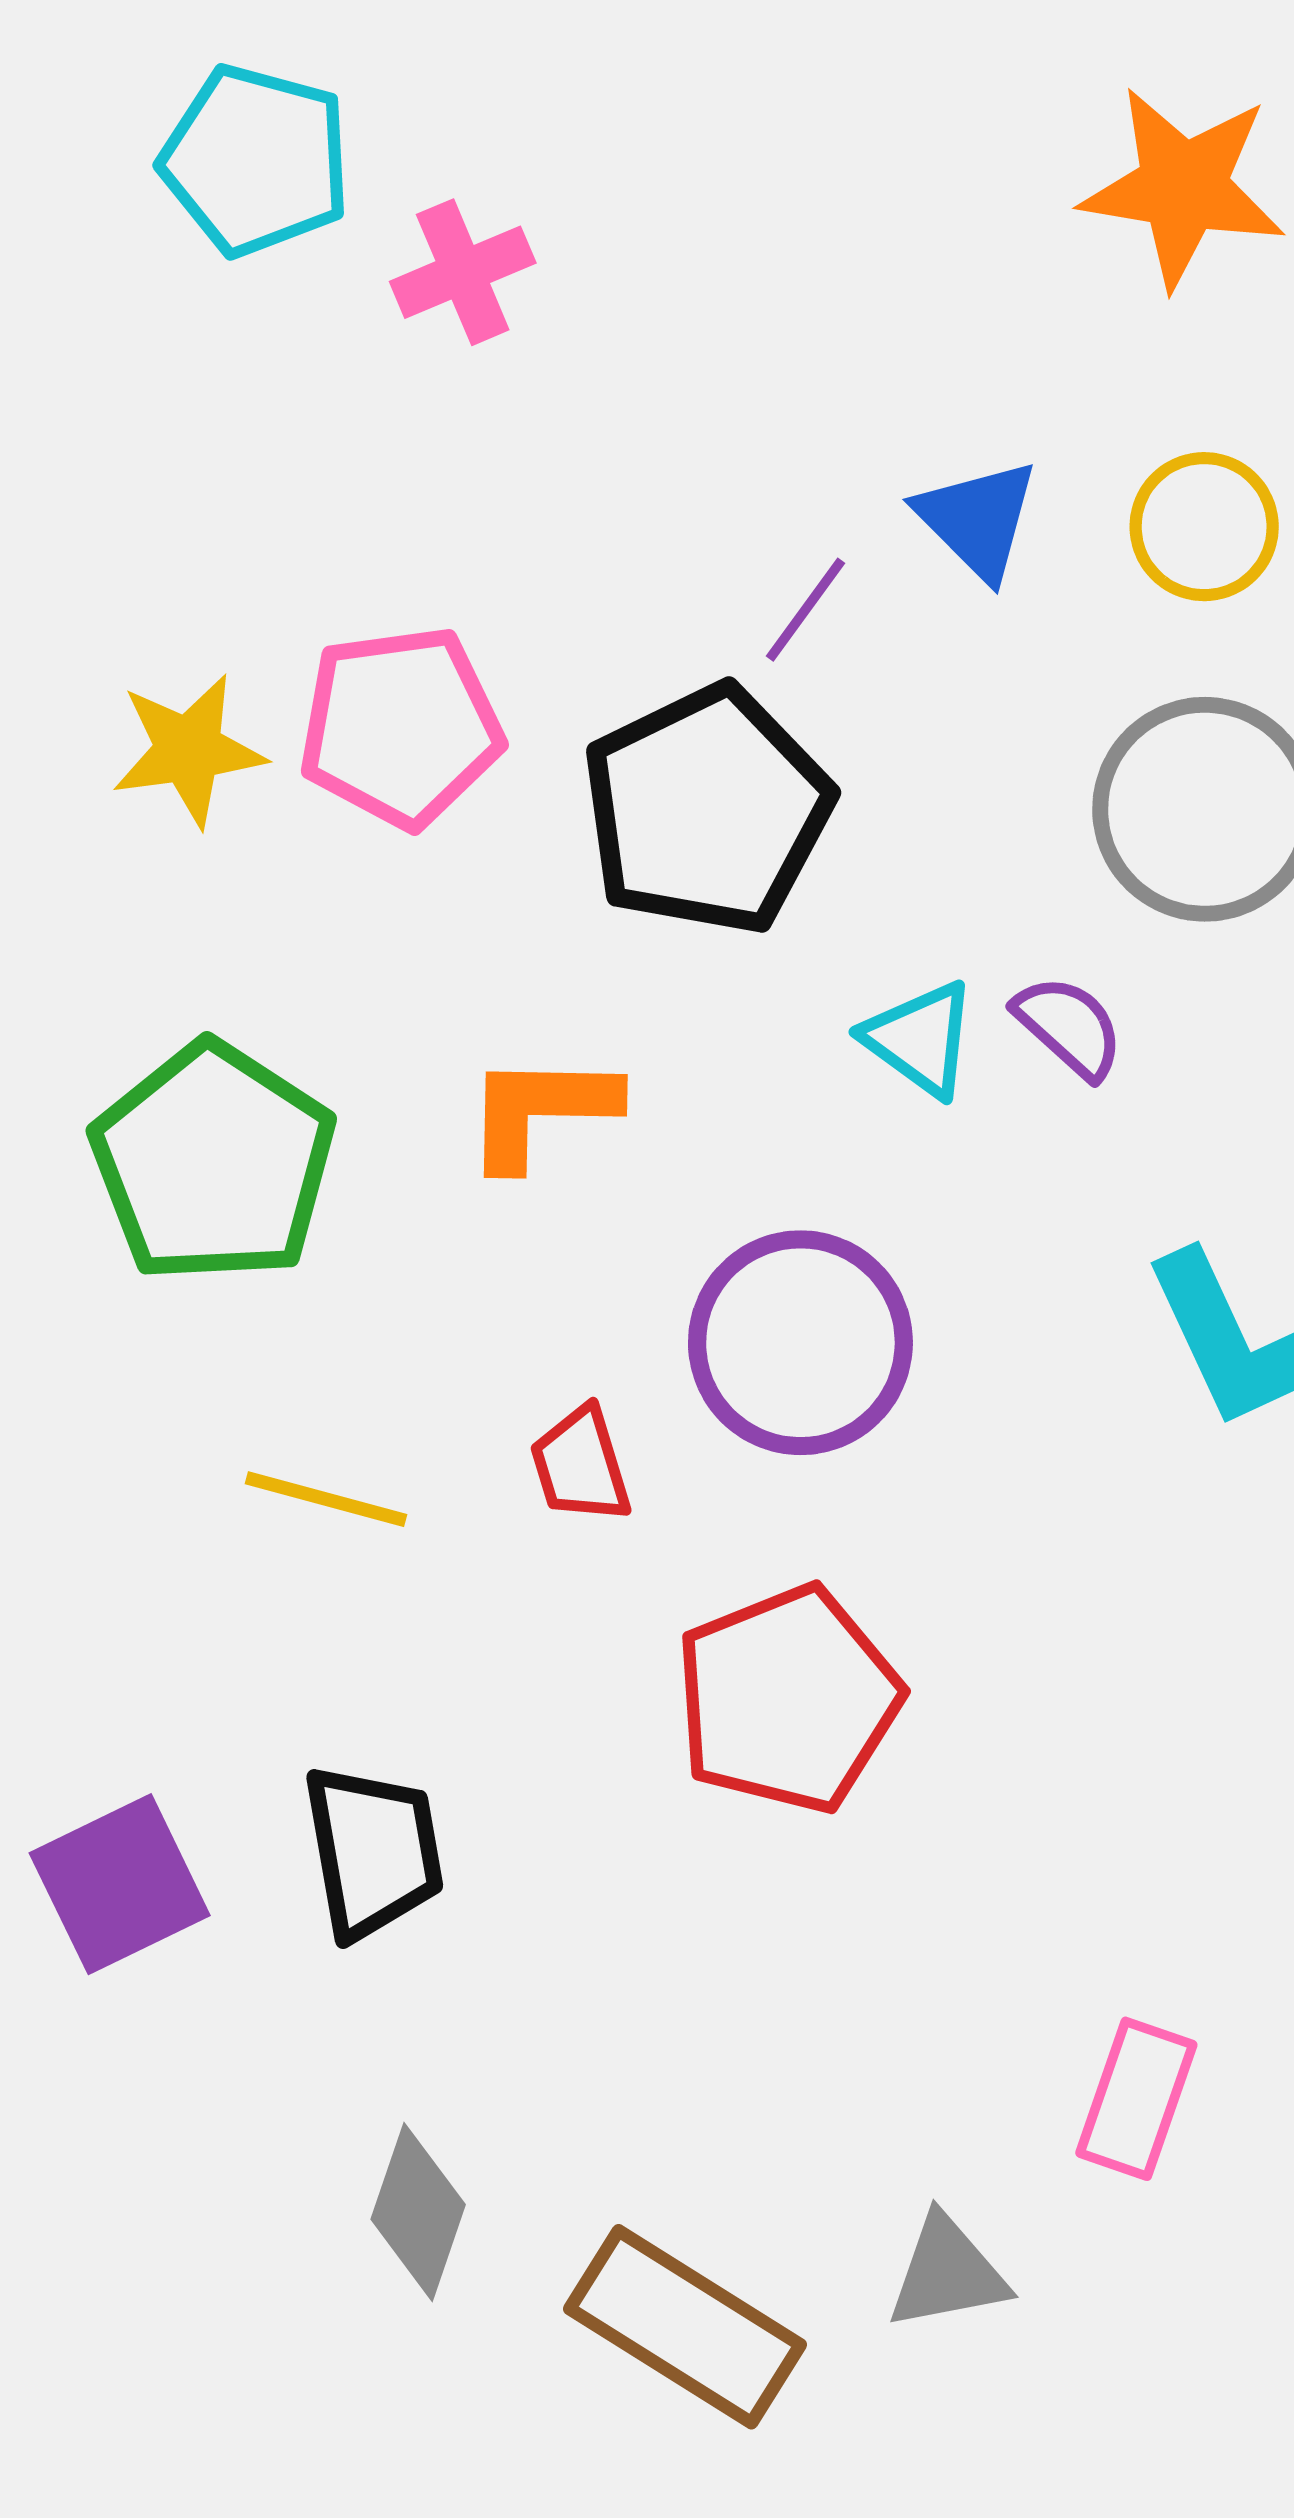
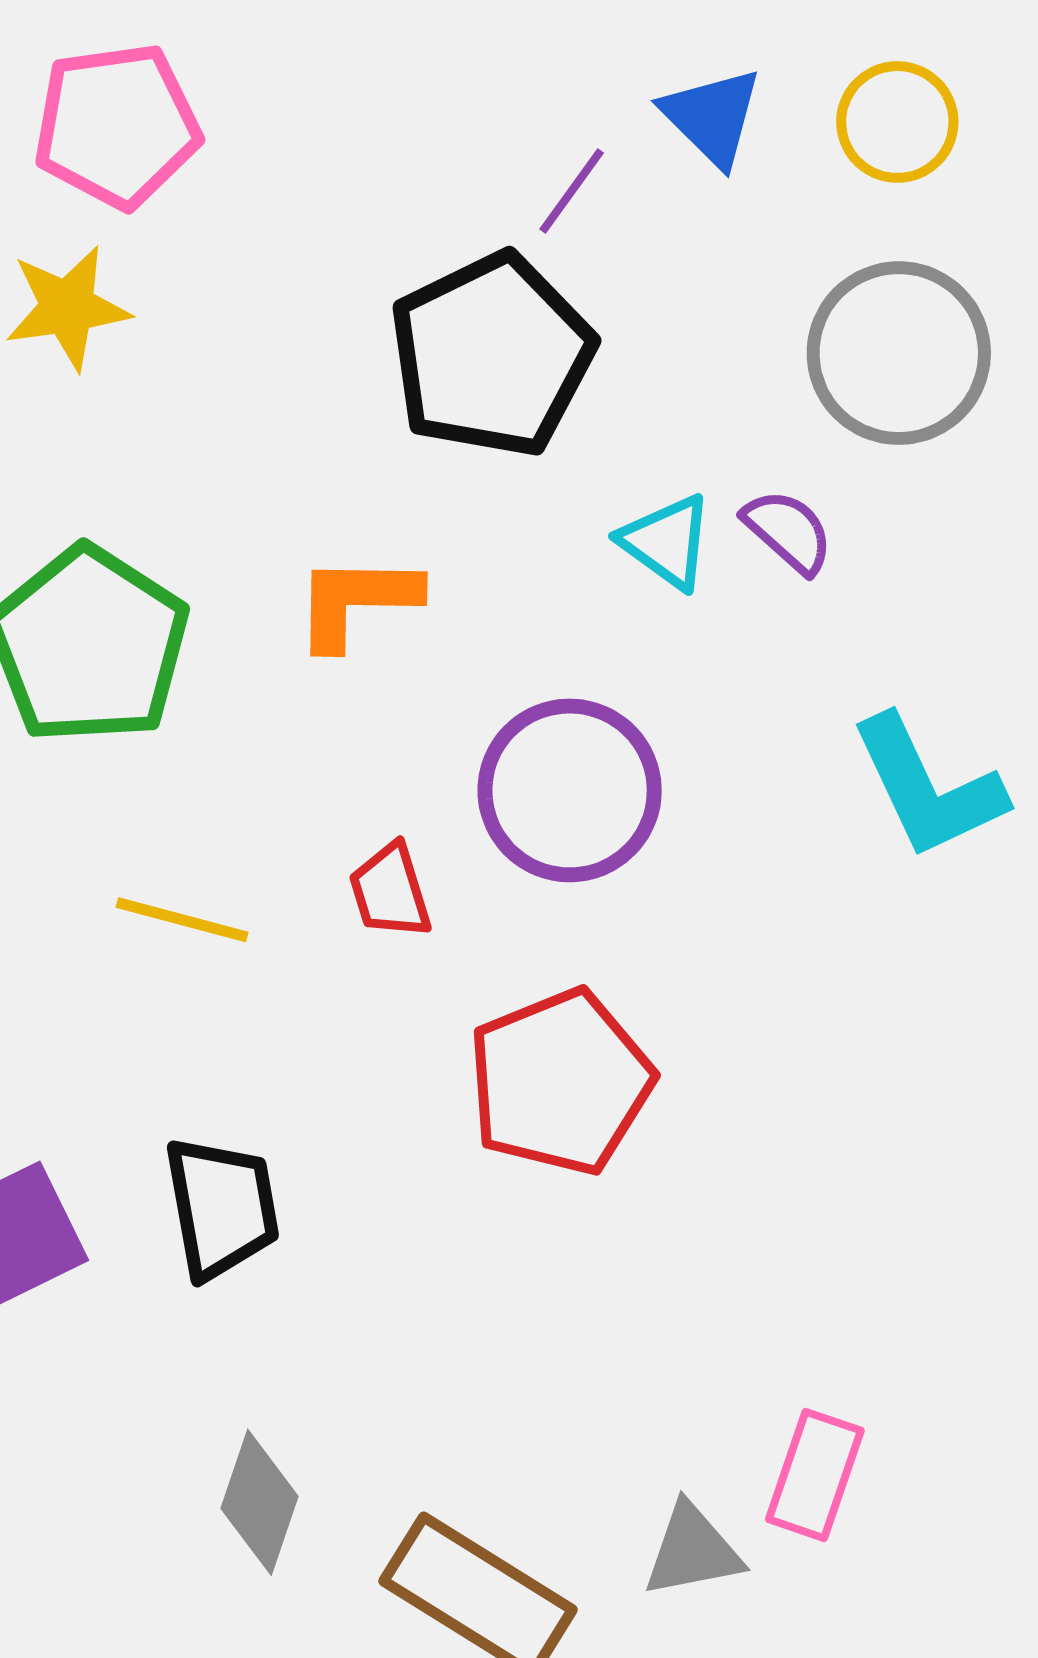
pink pentagon: (401, 727) -> (117, 126), moved
pink rectangle: (1136, 2099) -> (815, 1475), moved

